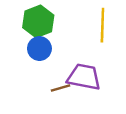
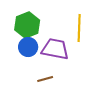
purple trapezoid: (84, 77) -> (55, 49), moved

